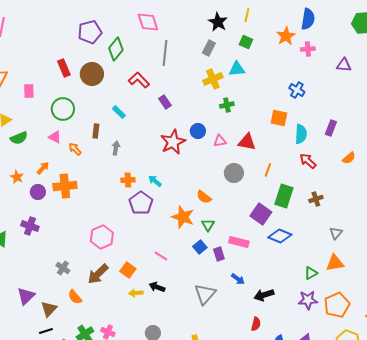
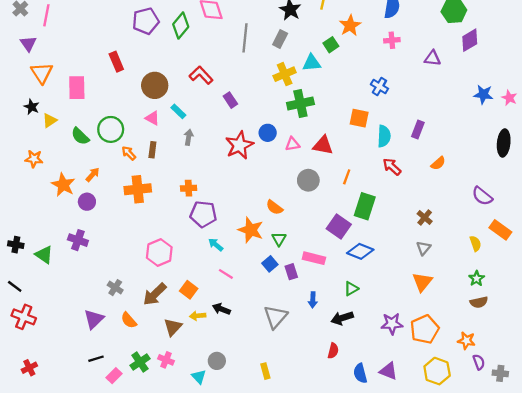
orange star: (286, 36) -> (350, 26), moved
green square: (246, 42) -> (331, 45), moved, turned 32
green diamond: (116, 49) -> (181, 26), moved
gray line: (165, 53) -> (245, 38), moved
brown circle: (92, 74) -> (155, 85), moved
pink rectangle: (29, 91) -> (77, 88), size x1.5
green cross: (227, 105) -> (300, 103), size x1.6
green circle: (63, 109) -> (111, 129), moved
brown rectangle: (96, 131) -> (152, 150), moved
pink triangle: (55, 137) -> (152, 118), moved
green semicircle: (19, 138) -> (80, 136), moved, turned 66
gray arrow: (116, 148) -> (189, 137), moved
orange star: (17, 177) -> (63, 185), size x1.5
cyan arrow: (155, 181) -> (216, 245), moved
orange cross: (65, 186) -> (138, 189), moved
brown cross: (316, 199) -> (425, 218), moved, turned -32
purple pentagon: (141, 203) -> (203, 214), turned -30
orange triangle: (335, 263) -> (422, 282), turned -42
green triangle: (311, 273) -> (351, 289), moved
blue arrow: (238, 279) -> (313, 300), turned 56
purple triangle: (26, 296) -> (94, 319), moved
brown triangle: (49, 309) -> (173, 327), moved

